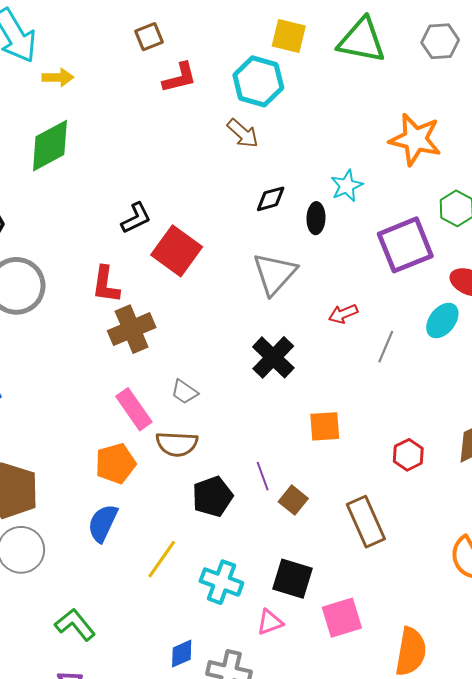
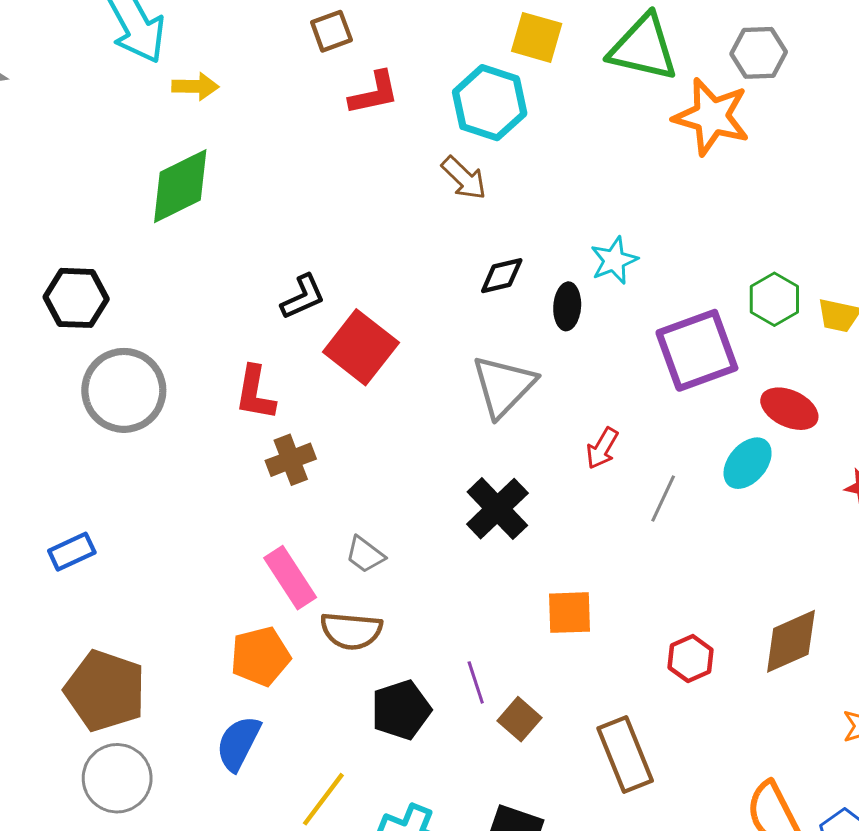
orange star: (415, 139) -> (712, 117), moved
red arrow: (343, 314) -> (602, 448), turned -40
brown cross: (132, 329) -> (291, 460), size x0.7

